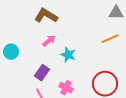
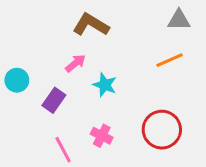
brown L-shape: (46, 16) -> (91, 25), moved
purple rectangle: (42, 73) -> (54, 100), moved

